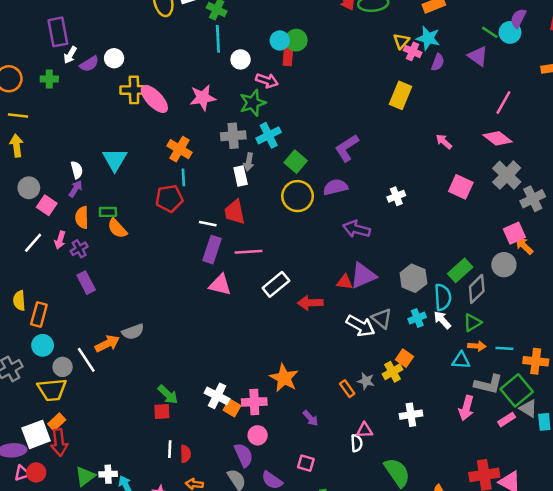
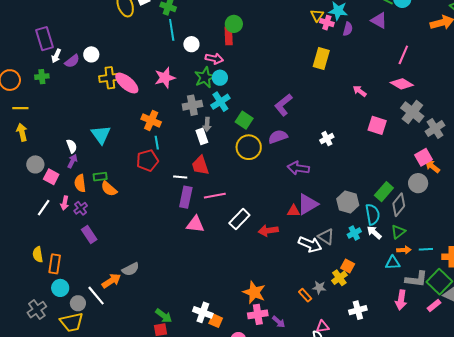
cyan circle: (280, 40) -> (220, 78), moved
pink cross: (254, 402) -> (258, 314), moved

